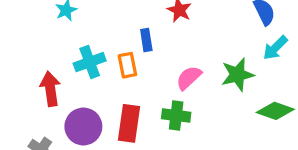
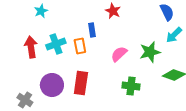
red arrow: (50, 89) -> (31, 47), moved
green cross: (176, 116) -> (131, 86), moved

